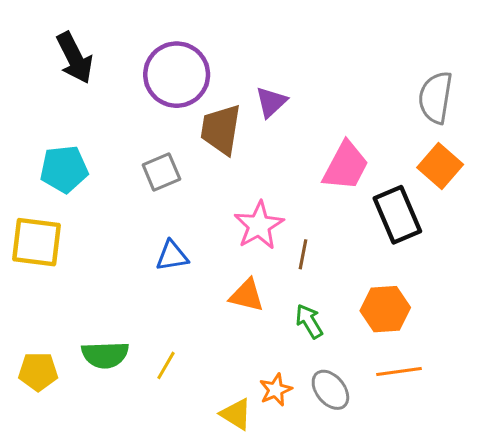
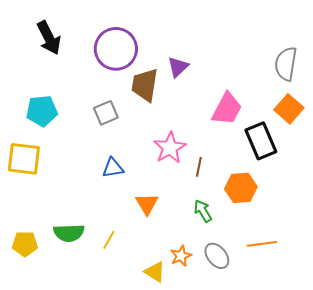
orange triangle: (247, 295) -> (147, 204), moved, turned 45
orange hexagon: (385, 309) -> (241, 188), moved

